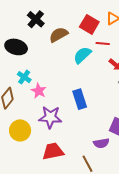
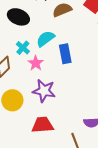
cyan semicircle: (82, 55) -> (45, 39), moved
blue rectangle: (80, 99) -> (65, 54), moved

